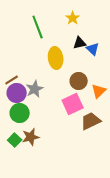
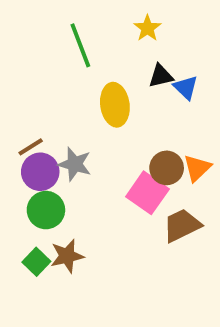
brown circle: (79, 81) -> (167, 168), moved
gray star: (35, 89) -> (75, 164), turned -30
pink square: (73, 104) -> (147, 193), turned -30

